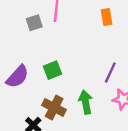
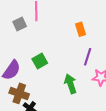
orange rectangle: (107, 17) -> (81, 29), moved
brown cross: (54, 108) -> (19, 93), moved

